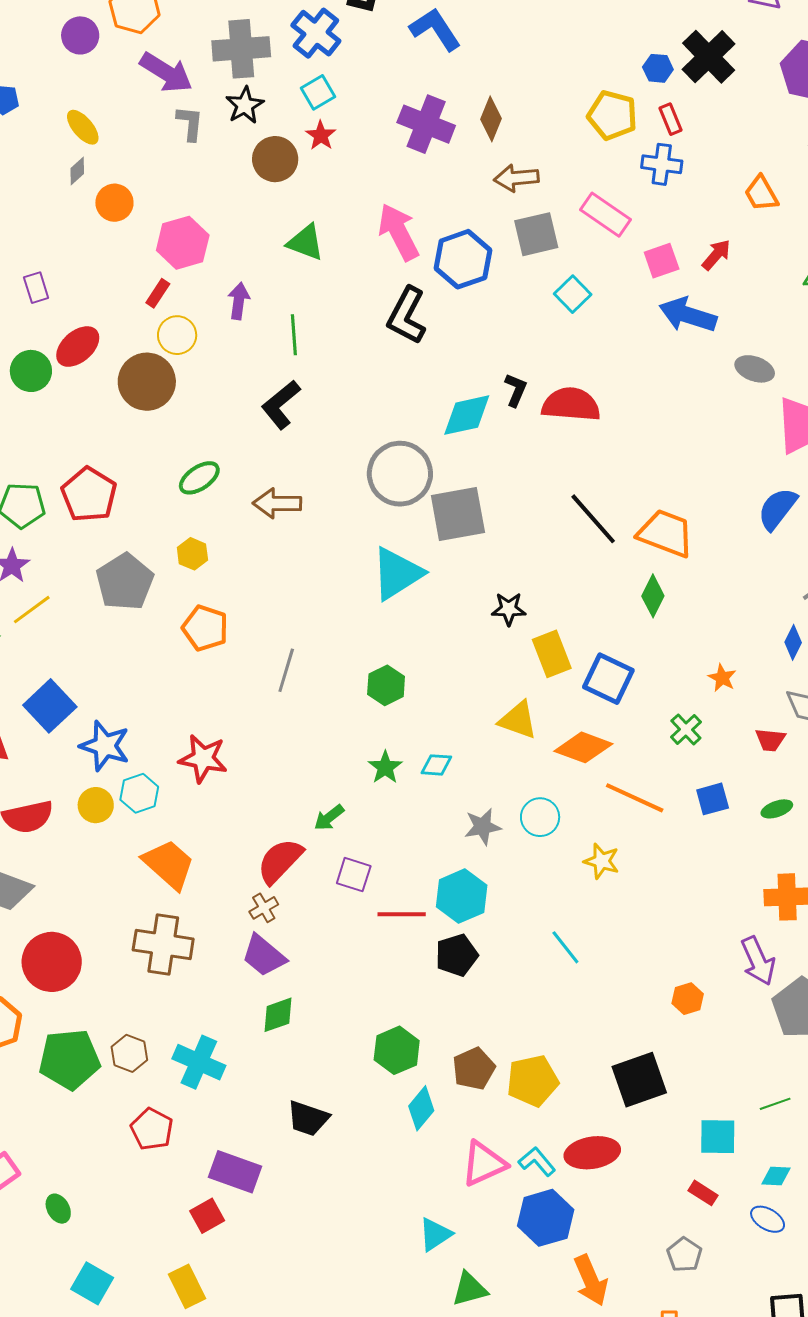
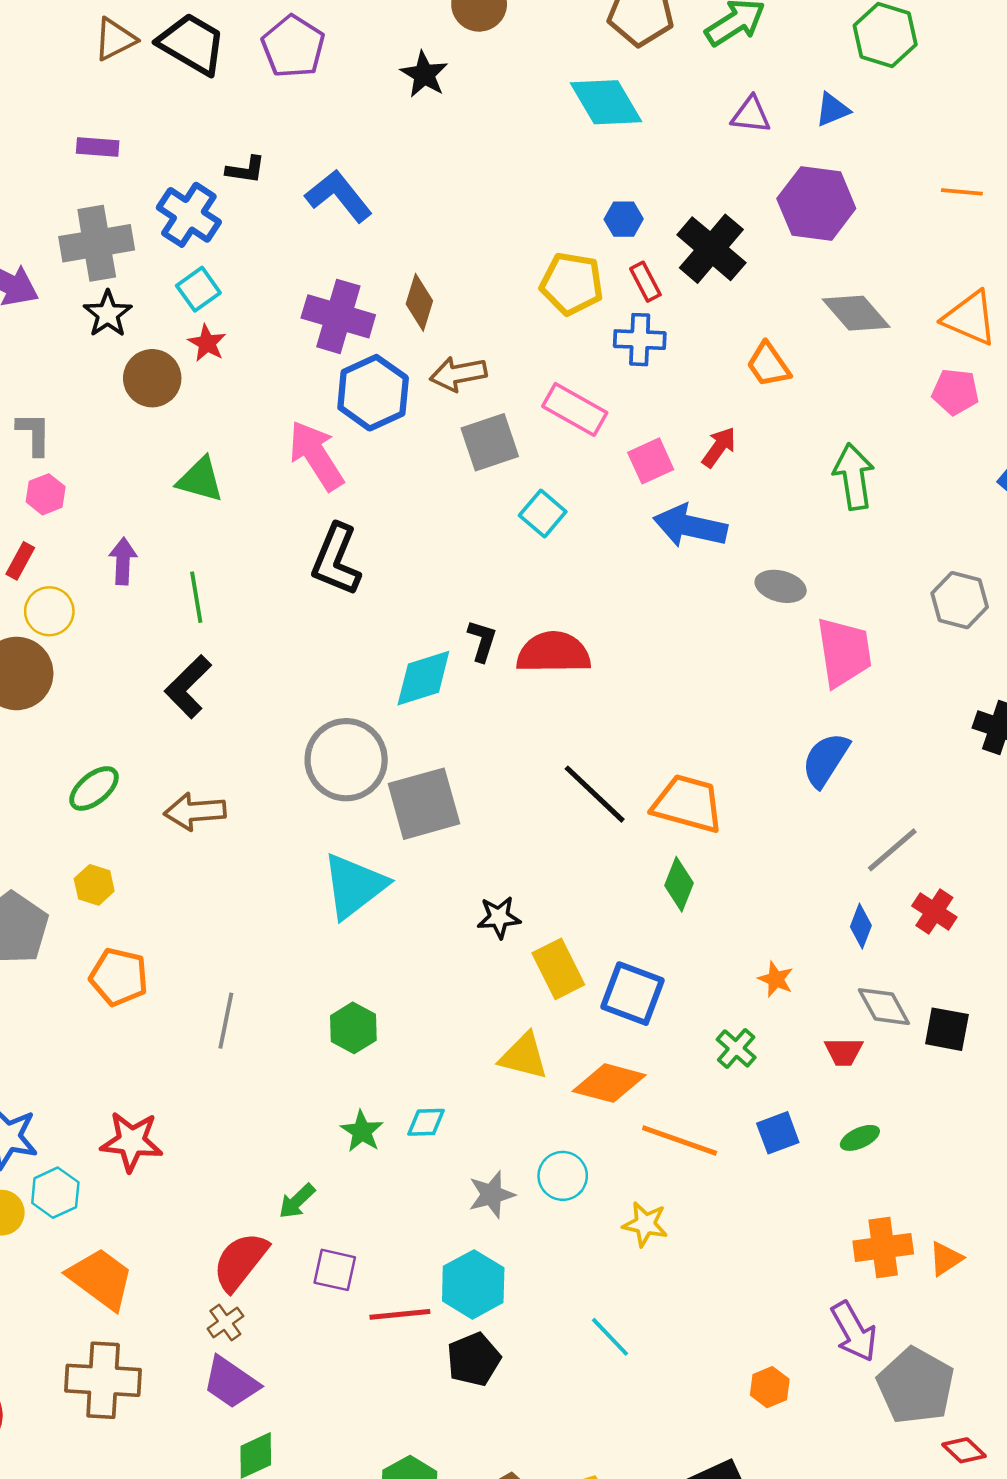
black cross: (709, 57) -> (711, 249), moved
gray L-shape: (190, 123) -> (34, 434), moved
pink hexagon: (183, 243) -> (46, 494), size x0.6
blue hexagon: (463, 259) -> (373, 393), moved

